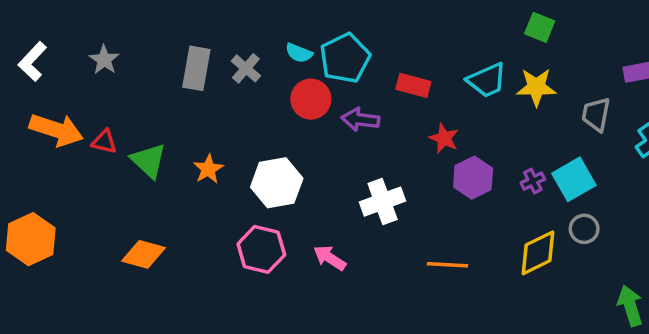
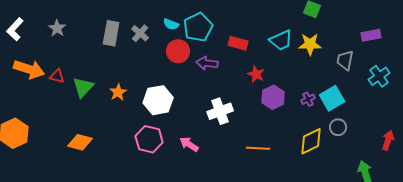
green triangle: (149, 161) -> (83, 87), turned 30

